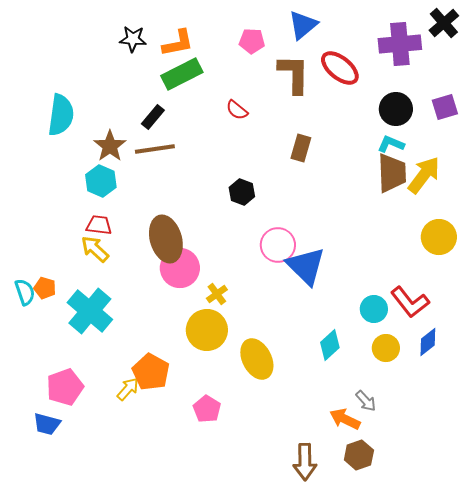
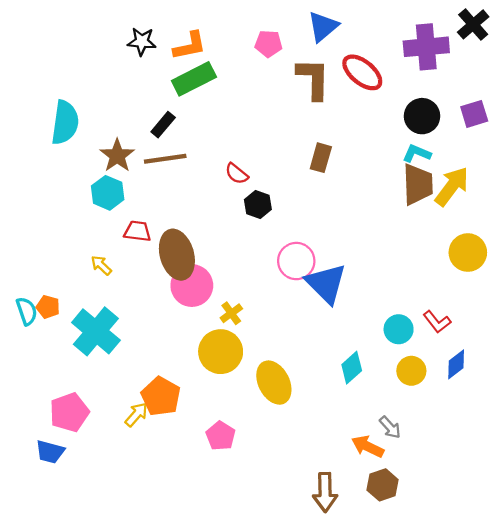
red semicircle: (237, 110) -> (237, 174), moved
red trapezoid: (99, 225) -> (137, 231), moved
yellow arrow: (95, 249) -> (101, 265), size x0.7
red L-shape: (410, 302) -> (437, 322), size x0.7

